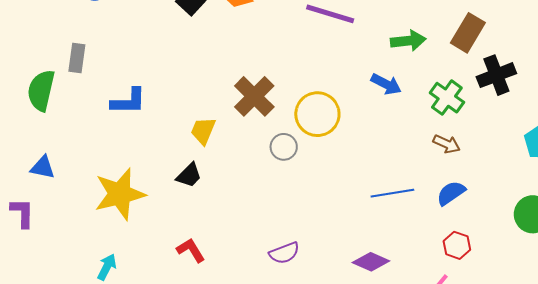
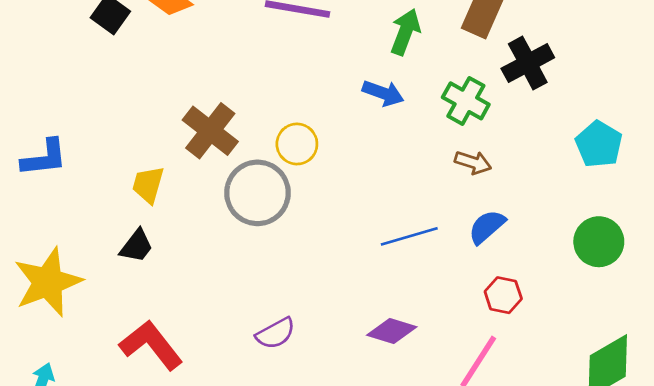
green arrow: (408, 41) -> (405, 32), turned -56
yellow circle: (317, 114) -> (297, 144), size x0.7
gray circle: (284, 147) -> (257, 193), size x1.8
red L-shape: (191, 250) -> (151, 345), size x1.6

